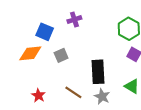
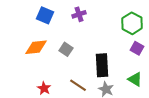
blue square: (45, 32) -> (45, 15), moved
gray square: (61, 55) -> (66, 49), turned -32

